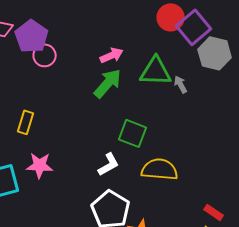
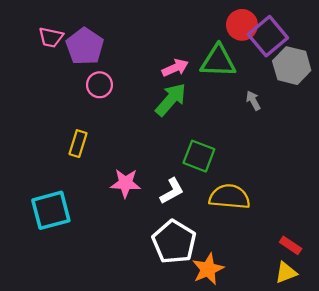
pink circle: (45, 55) -> (99, 85), moved
green triangle: (156, 71) -> (218, 61), moved
pink star: (40, 165) -> (125, 183), moved

